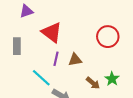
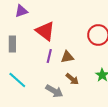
cyan line: (41, 78) -> (17, 80), moved
brown arrow: (93, 83) -> (72, 79), moved

